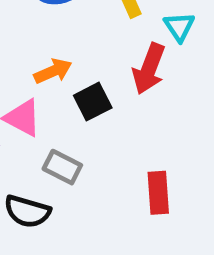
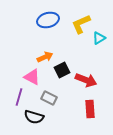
cyan triangle: (179, 27) -> (99, 38), turned 32
red arrow: (149, 69) -> (86, 80), moved, turned -90

